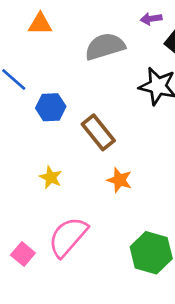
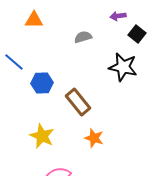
gray semicircle: (105, 46) -> (83, 37), size x0.6
yellow star: (51, 177) -> (42, 136), size x1.4

